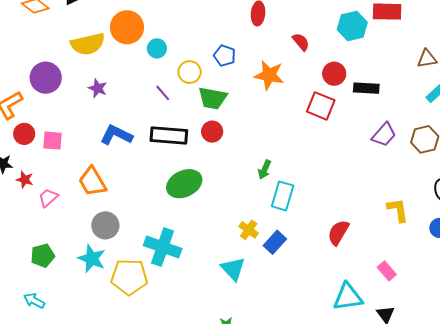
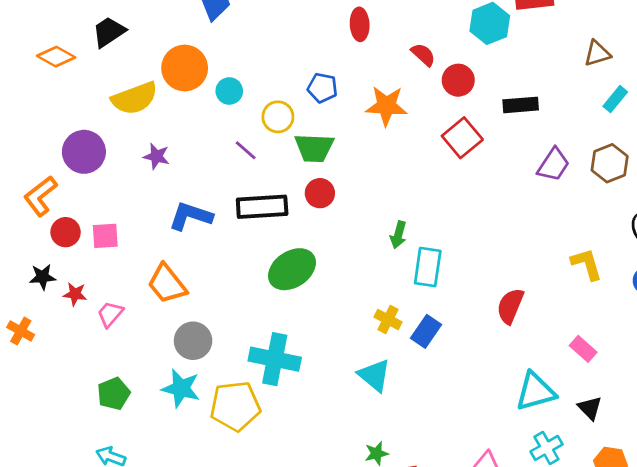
red circle: (334, 74) -> (458, 80), moved
red square: (321, 106) -> (462, 138), turned 36

